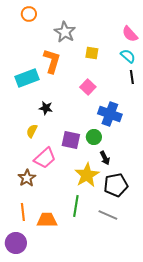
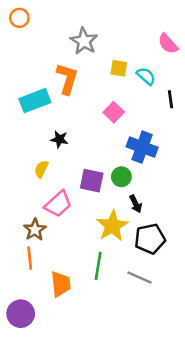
orange circle: (29, 14) -> (19, 18), moved
cyan semicircle: (128, 56) -> (146, 76), moved
orange line: (23, 212) -> (30, 258), moved
orange trapezoid: (47, 220) -> (61, 284), turned 85

